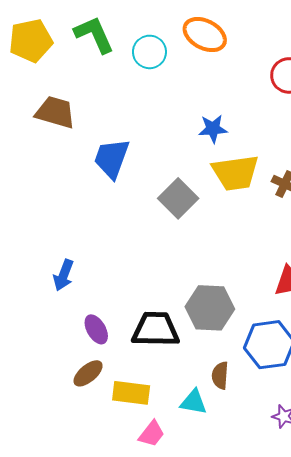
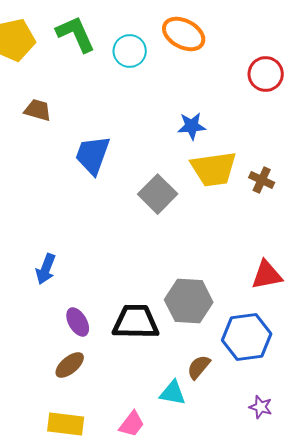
brown trapezoid: (55, 112) -> (38, 110), size x0.7
brown semicircle: (220, 375) -> (199, 367), turned 36
yellow rectangle: (131, 393) -> (66, 424), moved

